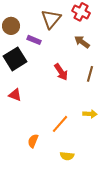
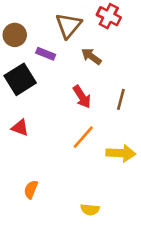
brown arrow: (82, 42) -> (91, 56), moved
yellow arrow: (90, 114) -> (121, 153), size x1.5
orange line: (60, 124) -> (83, 137), moved
orange semicircle: (33, 141) -> (31, 189), moved

